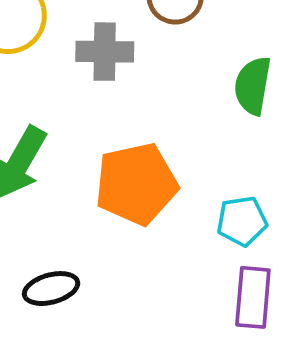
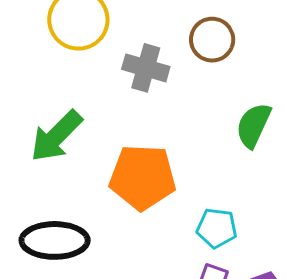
black ellipse: (51, 289) -> (55, 240), size x1.5

